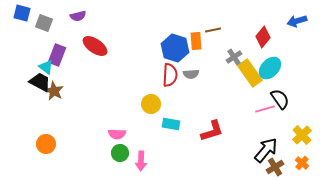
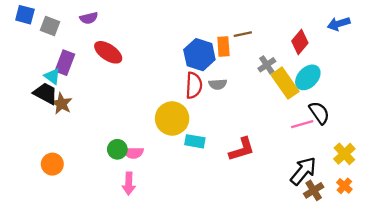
yellow circle: (151, 104) -> (172, 118), size x1.5
green circle: (120, 153) -> (117, 149), moved
pink arrow: (141, 161) -> (129, 184), moved

